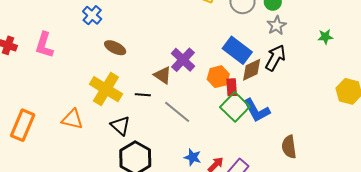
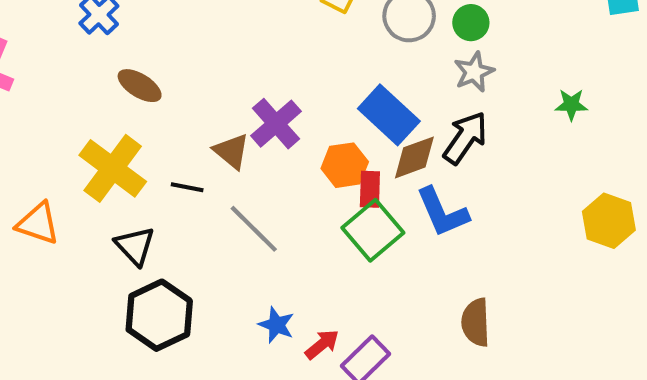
blue L-shape: (257, 110) -> (442, 212), moved

